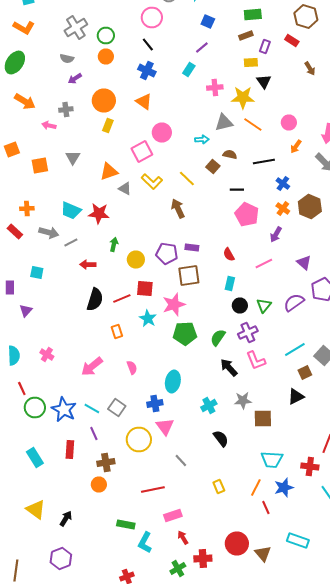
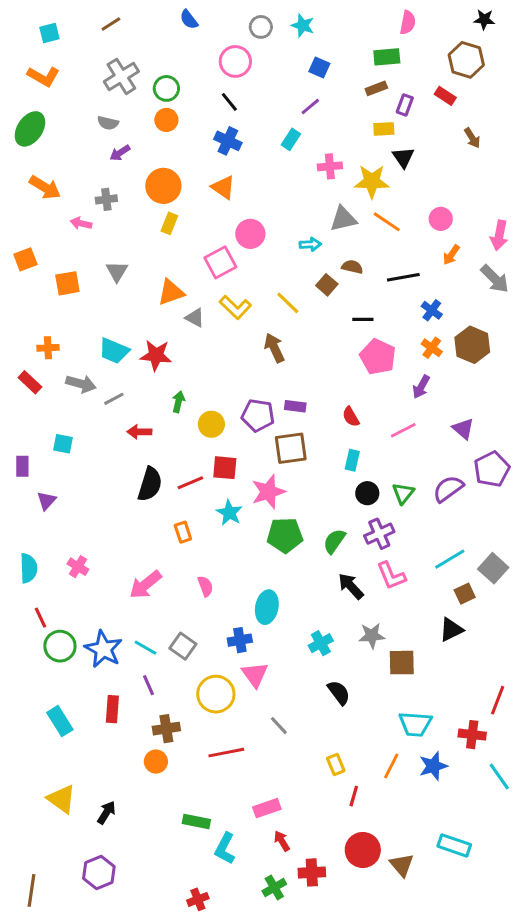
red line: (153, 490) -> (226, 753), moved
red line: (266, 508) -> (354, 796), moved, turned 40

